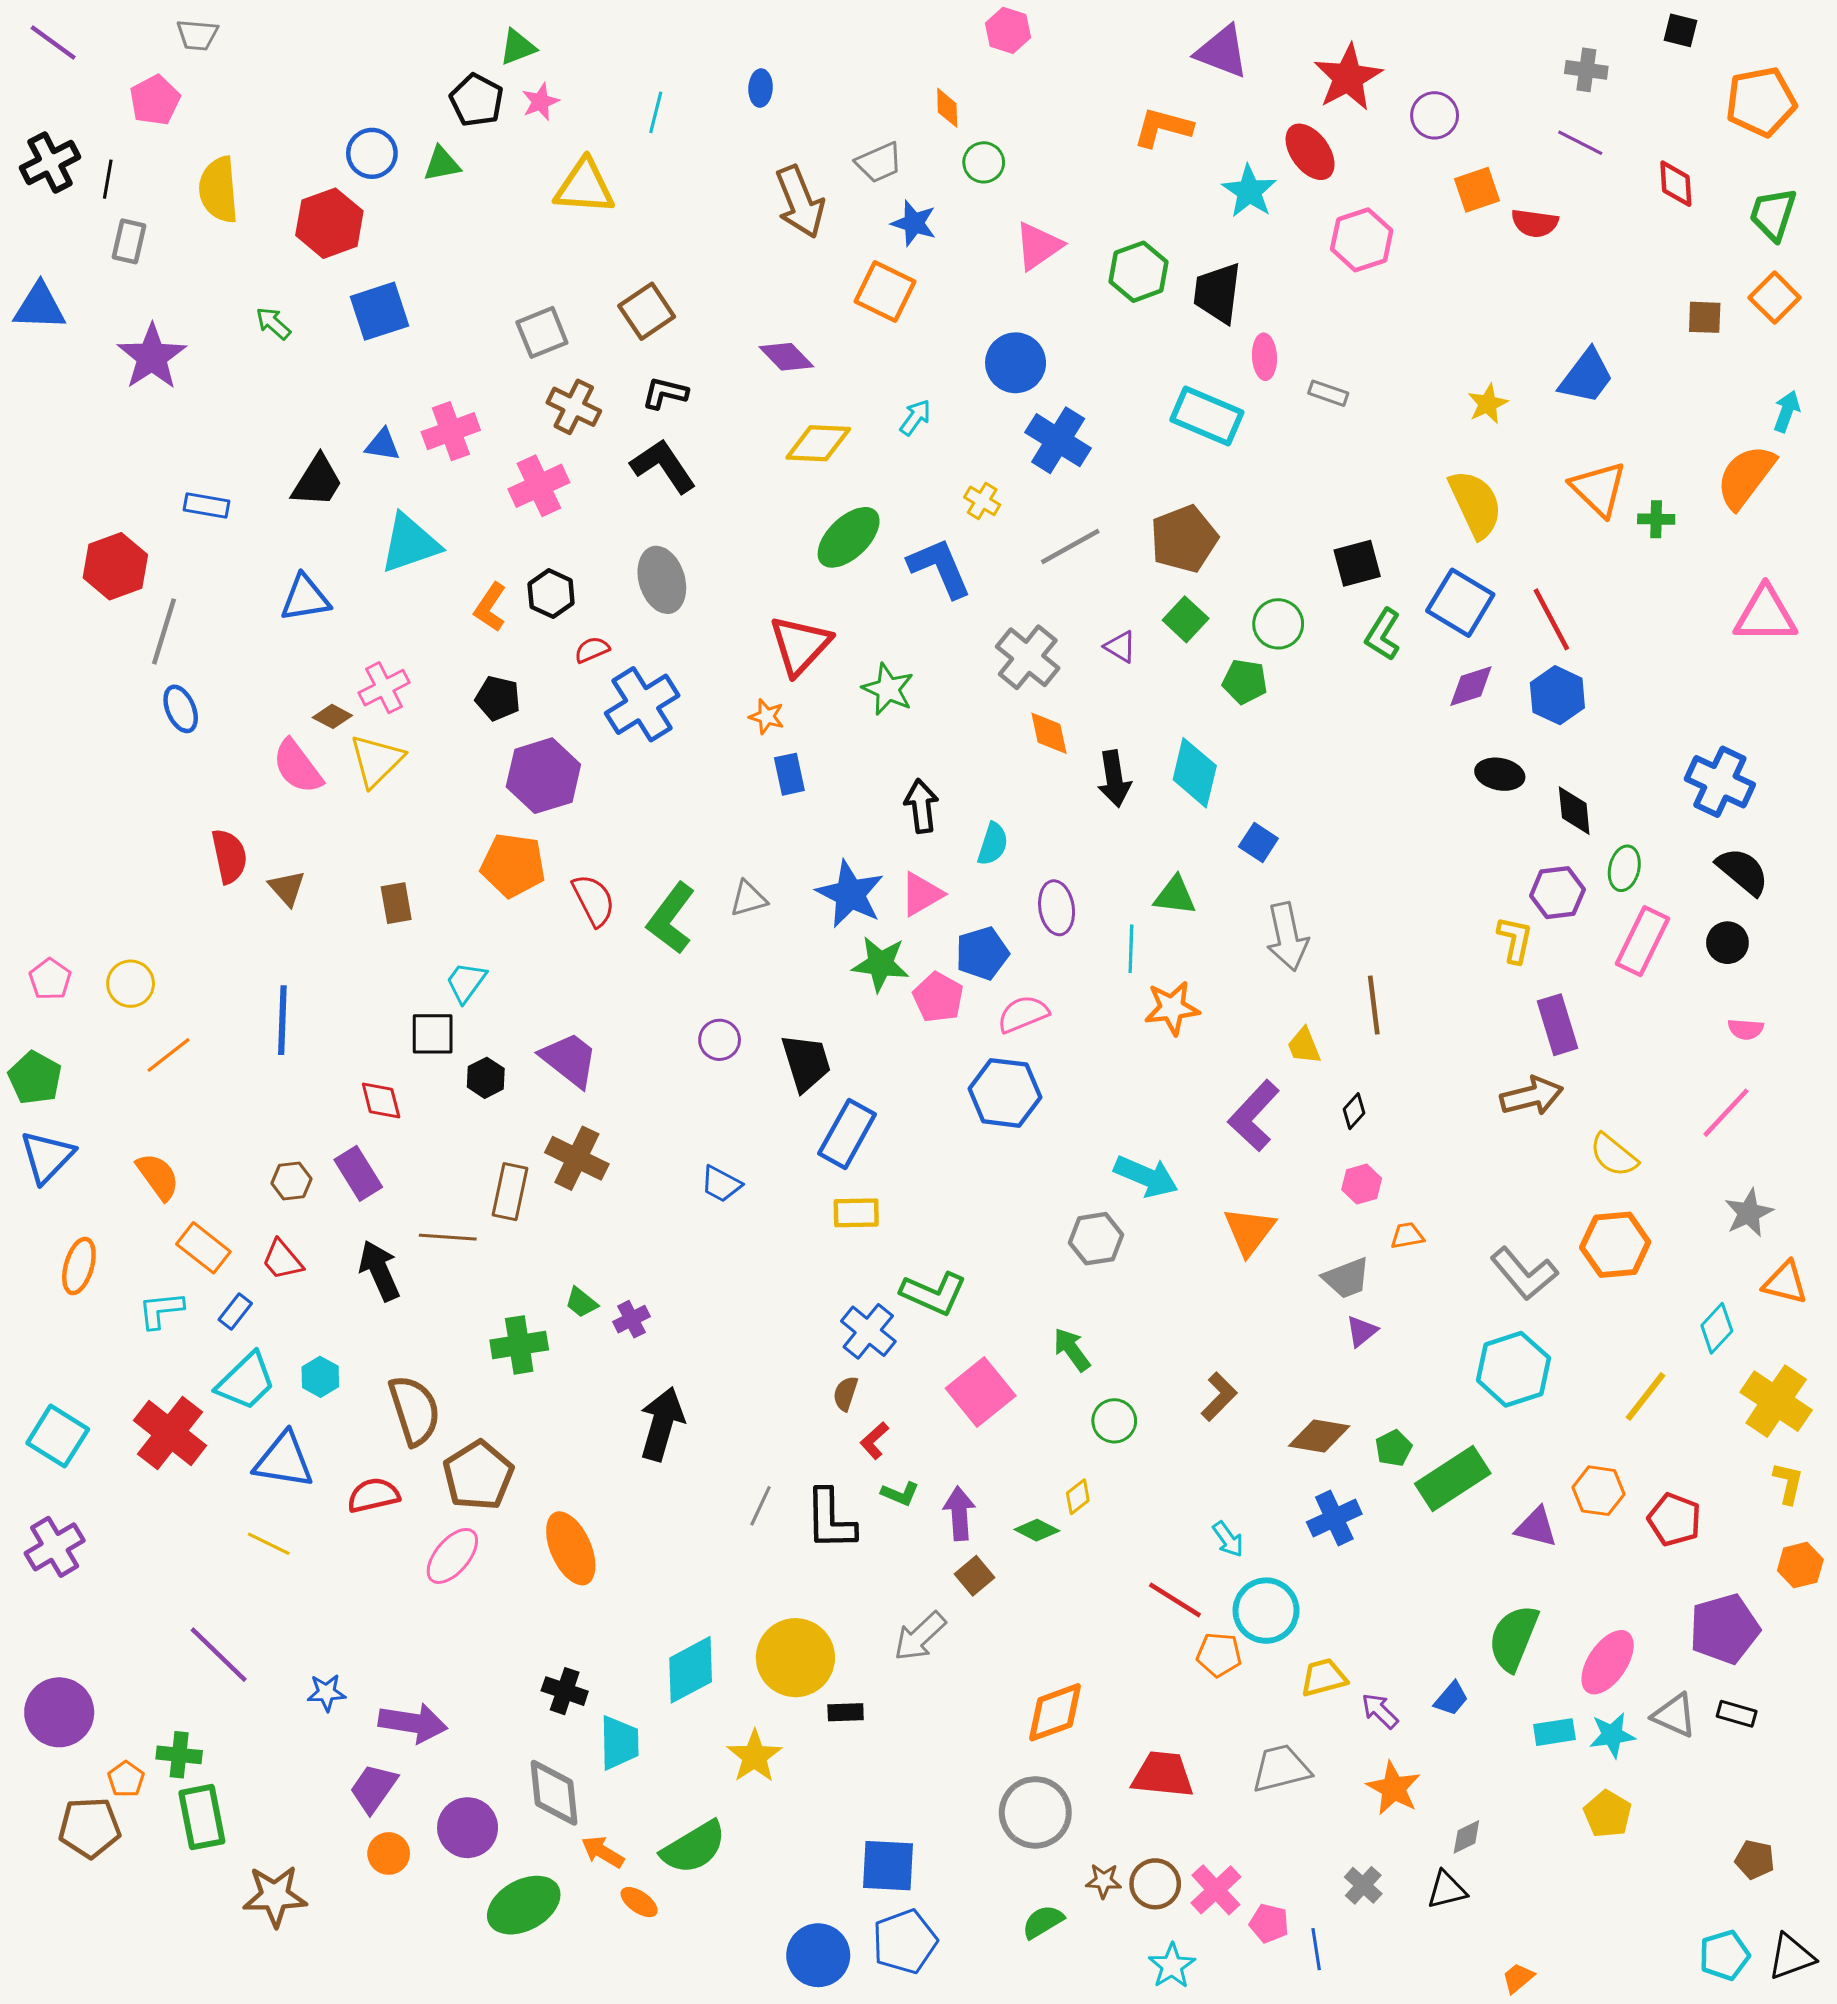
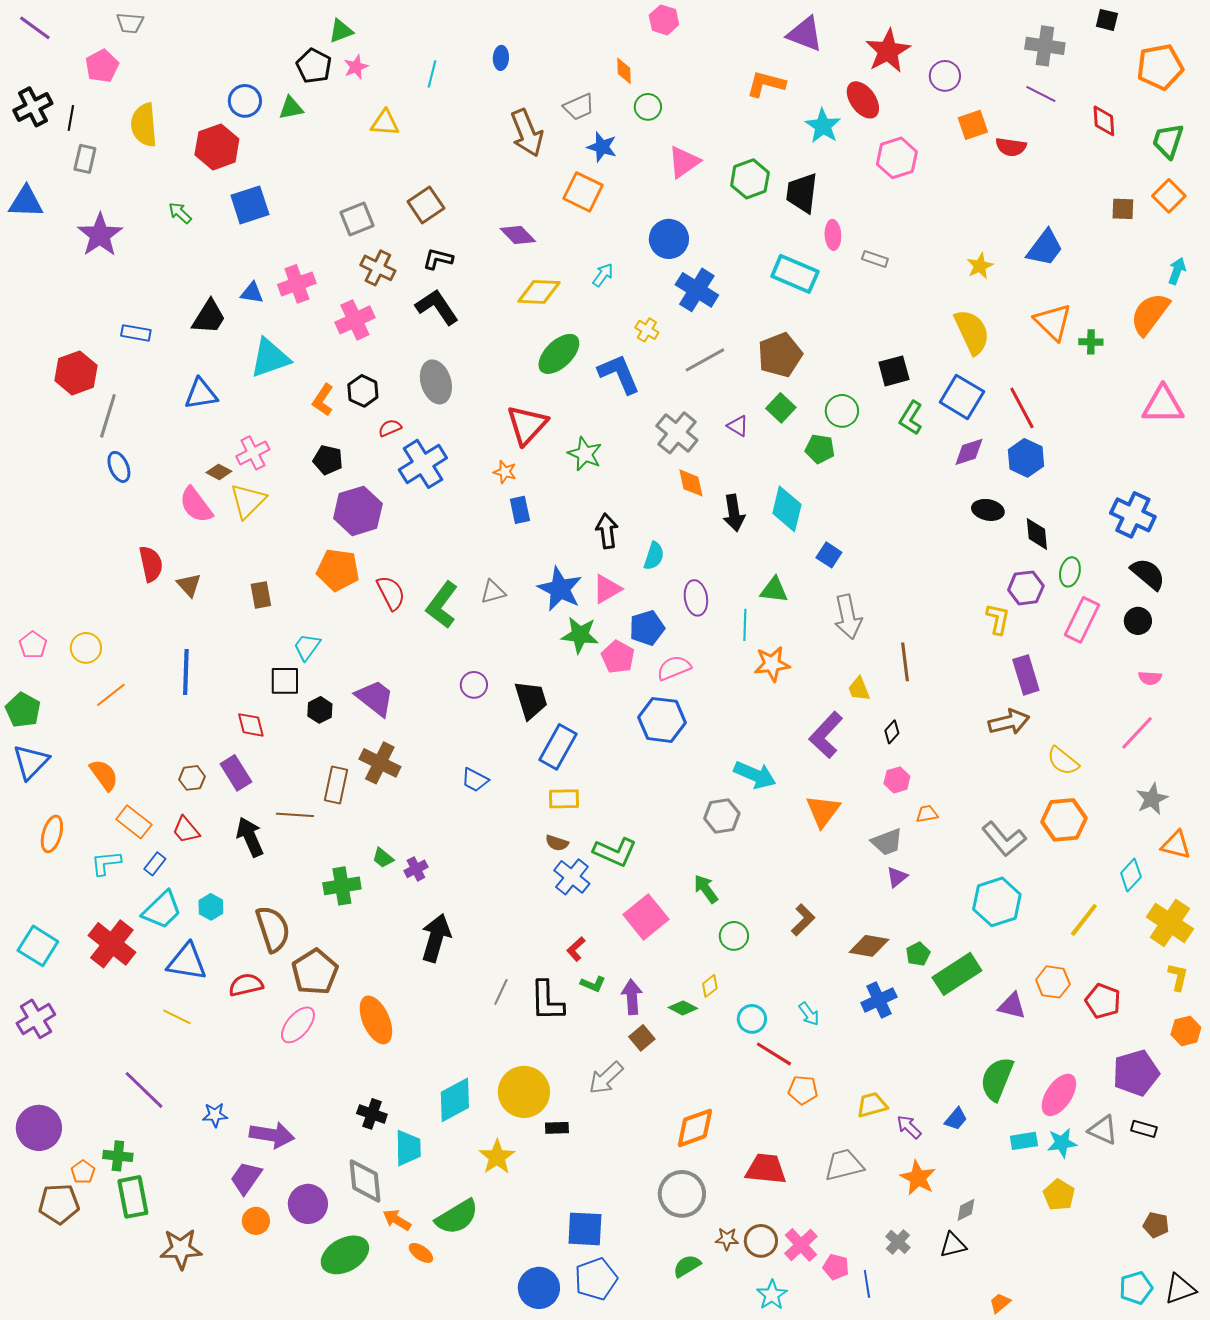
gray cross: (1586, 70) -> (1045, 46), size x1.4
yellow triangle: (584, 187) -> (385, 123), size x0.7
brown semicircle: (846, 1394) -> (557, 843), moved, turned -90
cyan circle: (1266, 1611) -> (752, 1019), moved, size x0.7

